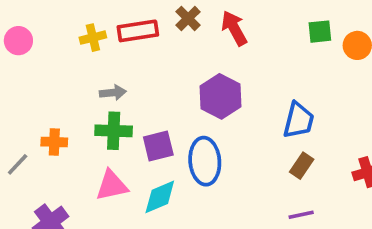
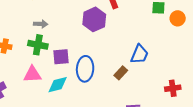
purple hexagon: (221, 96) -> (94, 19), moved
brown rectangle: (302, 166) -> (121, 73), moved

